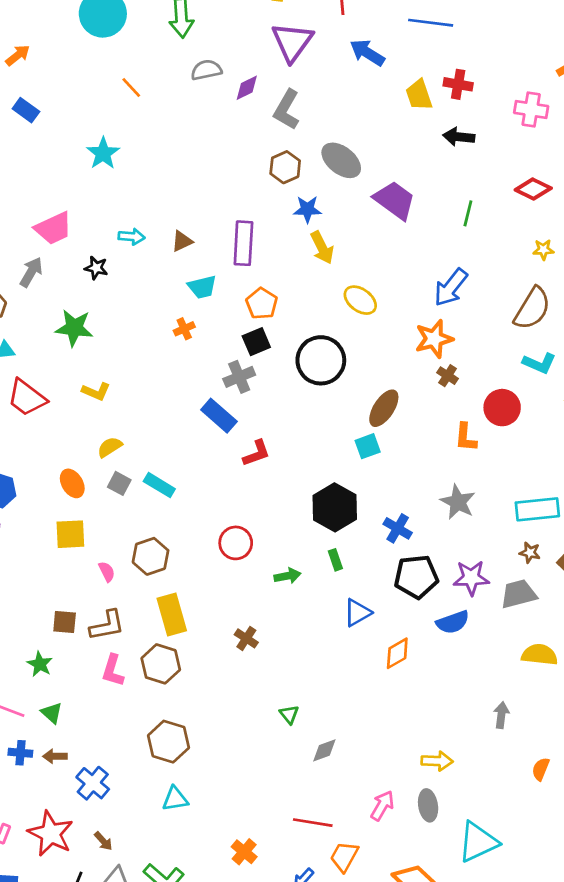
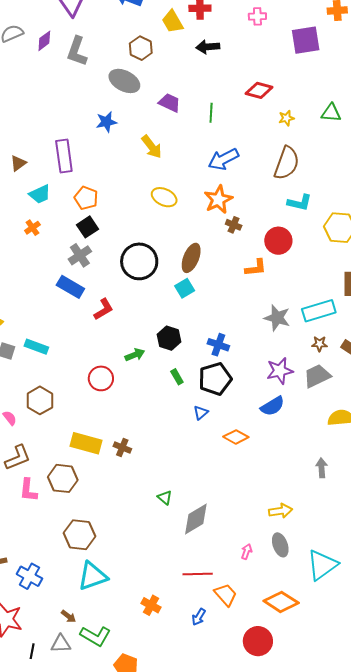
pink cross: (531, 109) -> (257, 16), size x0.7
brown hexagon: (285, 167) -> (141, 48), moved
red diamond: (533, 189) -> (259, 90), moved
purple trapezoid: (395, 200) -> (170, 103), size x0.7
green line: (468, 213) -> (211, 113), moved
yellow arrow: (322, 248) -> (152, 147), moved
blue arrow: (451, 287) -> (223, 159), turned 36
yellow ellipse: (360, 300) -> (164, 197), moved
black circle: (321, 360) -> (139, 261), moved
orange L-shape: (466, 437) -> (256, 268), turned -90
gray star: (458, 502) -> (277, 318), moved
black hexagon: (335, 507) -> (169, 338), size x0.7
green arrow: (287, 576) -> (135, 355), moved
black pentagon: (416, 577) -> (215, 379), moved
blue triangle: (357, 613) -> (201, 413), size x0.7
yellow rectangle: (172, 614) -> (86, 443), moved, turned -48
orange diamond: (397, 653) -> (236, 437), turned 70
gray diamond: (324, 750) -> (196, 519), size x1.6
cyan triangle: (175, 799) -> (93, 576), size x1.5
pink arrow: (382, 806) -> (247, 552), size x0.7
brown arrow: (103, 841) -> (68, 616), moved
orange trapezoid: (344, 857) -> (226, 595), turned 120

